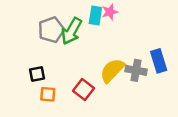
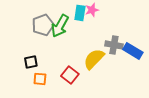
blue rectangle: (159, 61) -> (133, 51), turned -42
gray cross: (136, 70) -> (114, 45), moved

